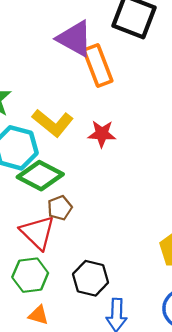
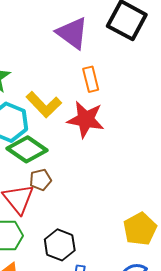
orange rectangle: (98, 66) -> (91, 79), moved, size x0.7
red star: (102, 134) -> (86, 119), size x1.5

